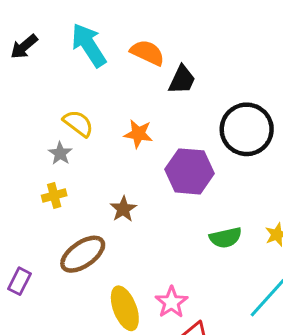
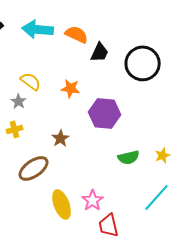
cyan arrow: (89, 45) -> (38, 29), turned -52
black circle: (247, 129) -> (143, 63), moved

